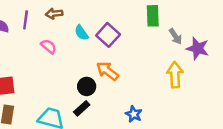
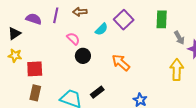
cyan semicircle: (81, 33) -> (101, 29), turned -104
purple square: (108, 35) -> (124, 20), moved
black circle: (87, 86) -> (83, 56), moved

